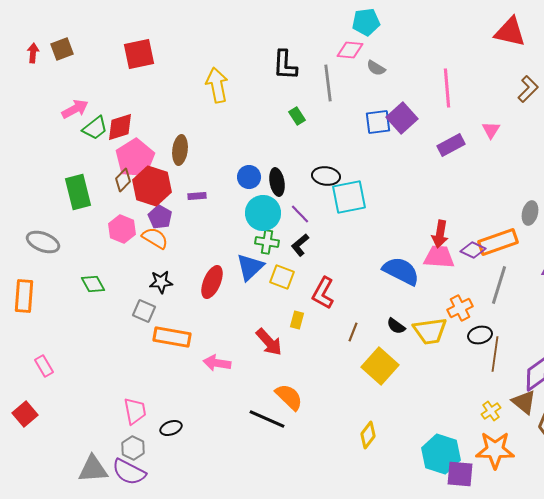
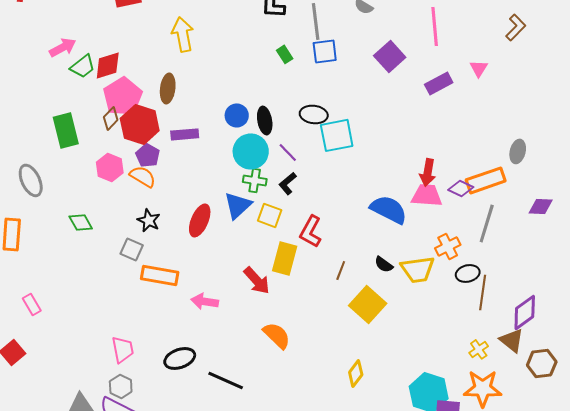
yellow arrow: (217, 85) -> (183, 34), moved
blue square: (378, 122) -> (325, 51), moved
purple rectangle: (197, 196) -> (185, 134), size x1.5
gray ellipse: (43, 242) -> (31, 180), turned 44
black star: (161, 282) -> (149, 220), turned 30
yellow rectangle: (297, 320) -> (285, 258), size x1.8
black line: (267, 419) -> (226, 380), moved
black ellipse: (171, 428) -> (180, 358), moved, size x1.4

